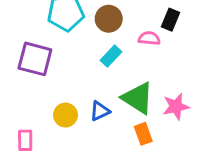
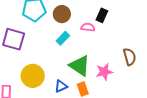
blue triangle: (100, 111) -> (61, 86), moved
yellow circle: (65, 115) -> (33, 76), size x1.5

